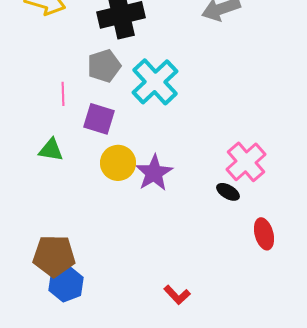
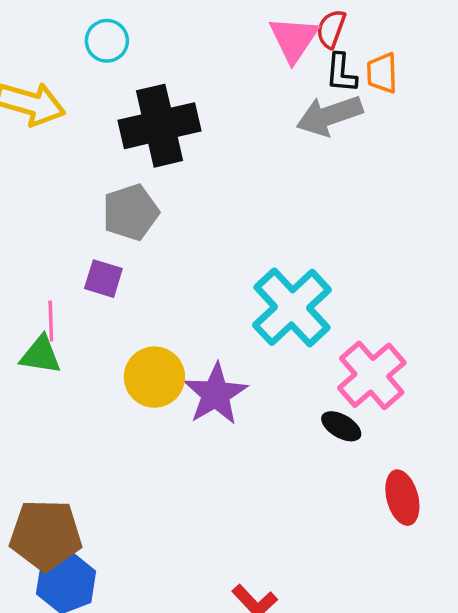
cyan cross: (155, 82) -> (292, 307), moved
pink line: (63, 94) -> (51, 321), moved
purple square: (99, 119) -> (103, 279), moved, size x0.7

